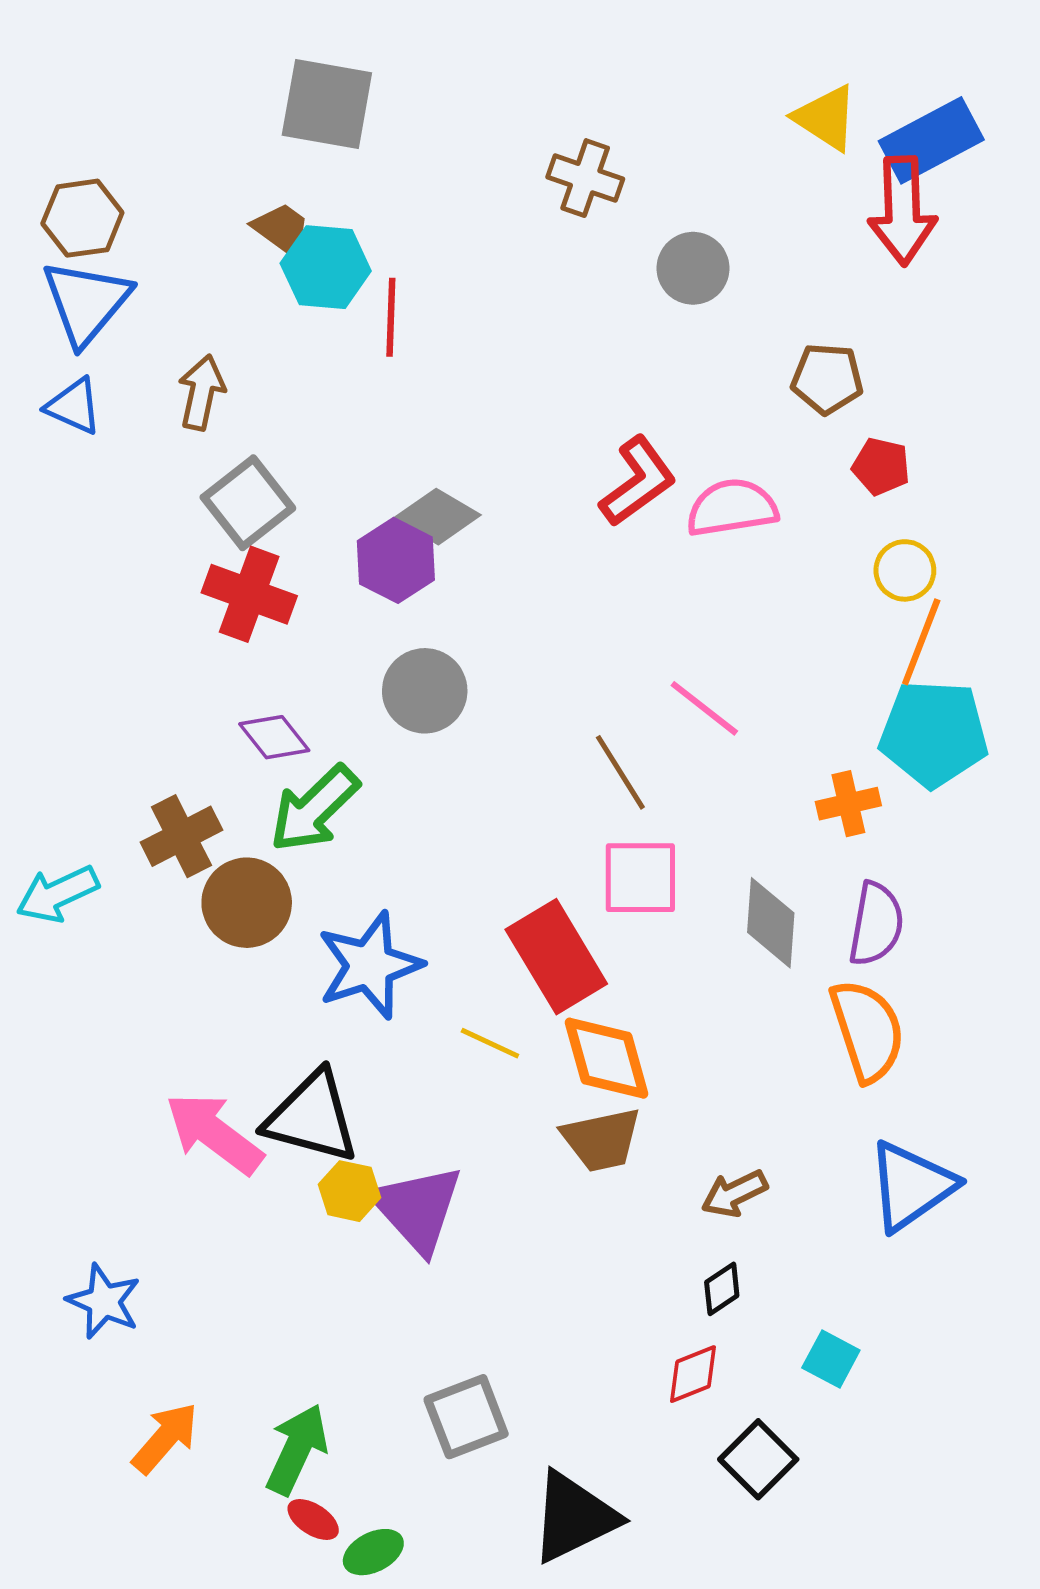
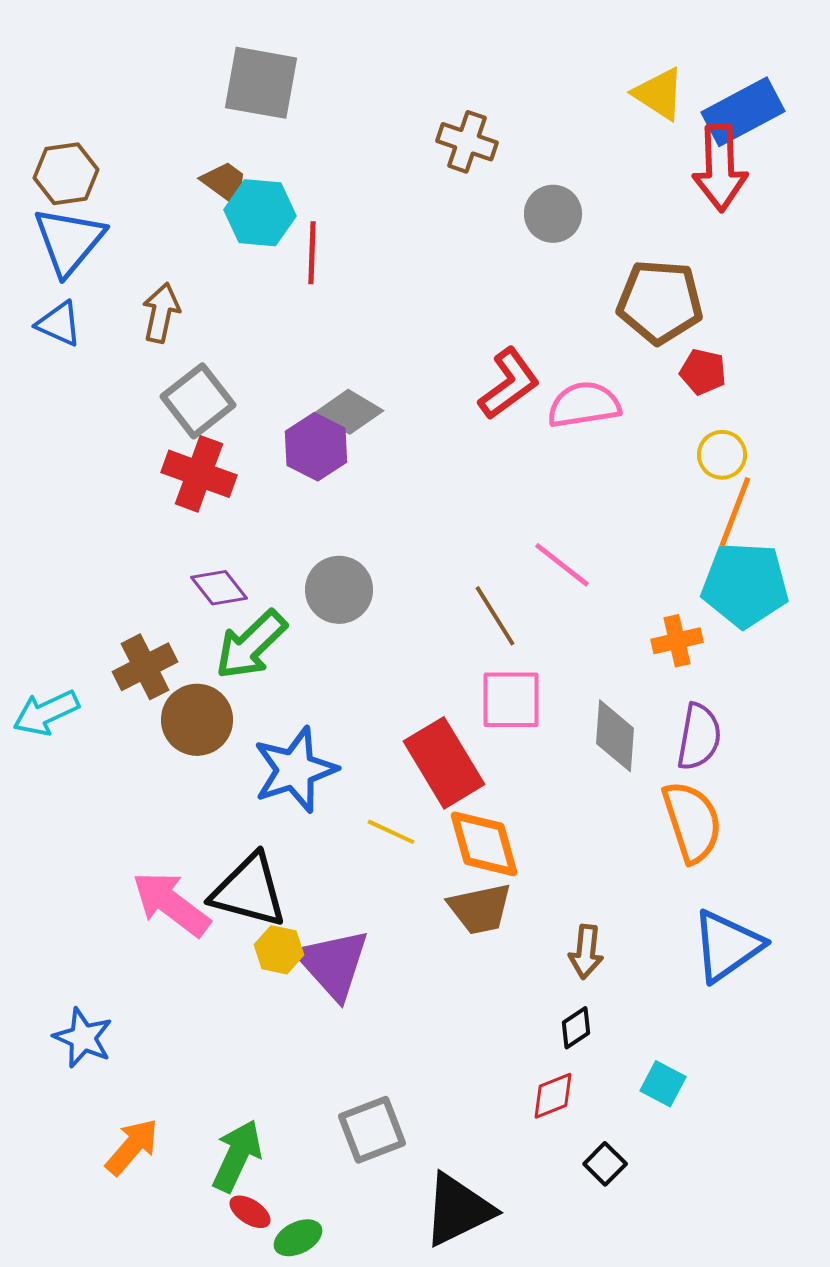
brown pentagon: (827, 379) -> (660, 302), size x1.5
gray circle: (425, 691) -> (339, 590), moved
brown arrow: (734, 1194) -> (586, 952), turned -58
black square: (758, 1459) -> (605, 1164), size x0.7

